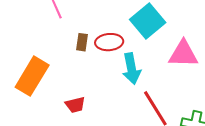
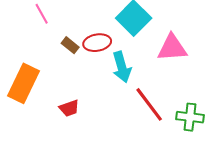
brown rectangle: (82, 42) -> (70, 45), turned -54

